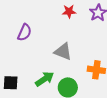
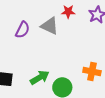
gray triangle: (63, 52) -> (50, 26), moved

